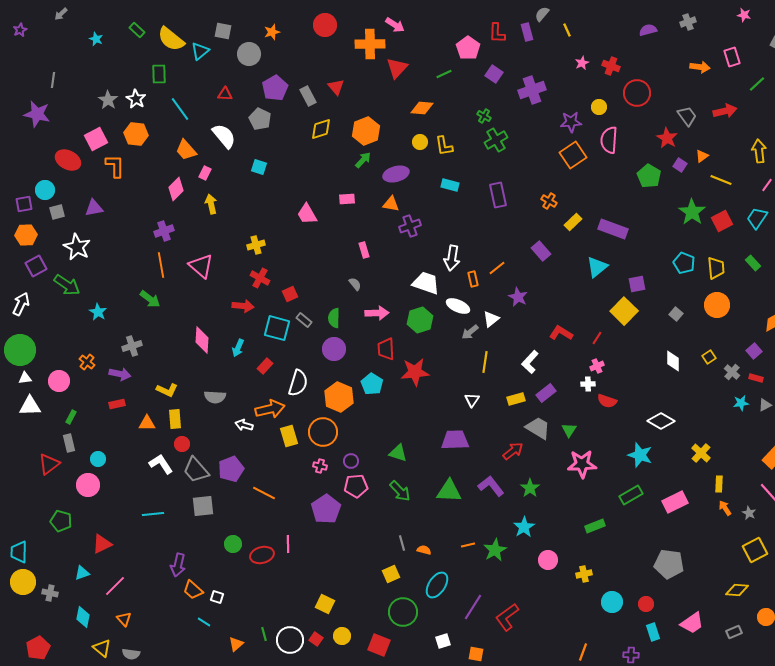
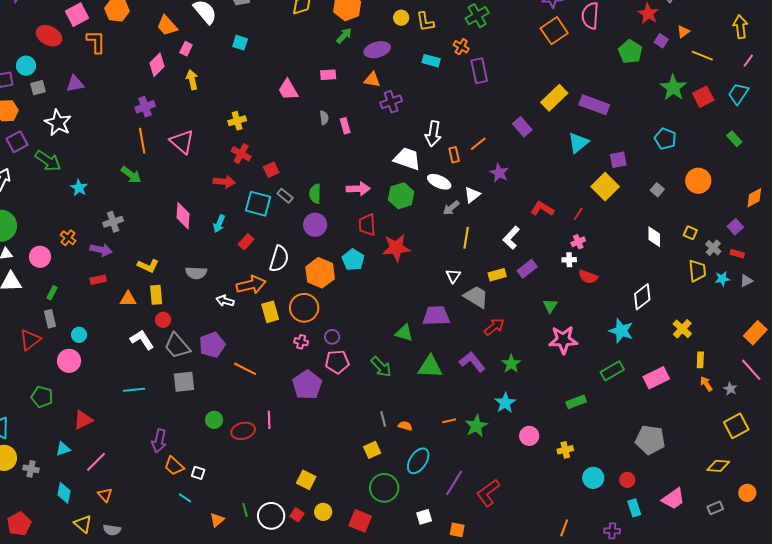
orange cross: (549, 201) -> (461, 47), moved
yellow rectangle: (573, 222) -> (554, 98), size x1.5
yellow trapezoid: (716, 268) -> (697, 271), moved
gray semicircle: (355, 284) -> (324, 118), moved, turned 32
yellow square: (709, 357) -> (690, 233), turned -32
white diamond: (661, 421) -> (642, 297), turned -68
gray trapezoid: (538, 428) -> (476, 297), moved
green triangle: (398, 453) -> (404, 333), moved

